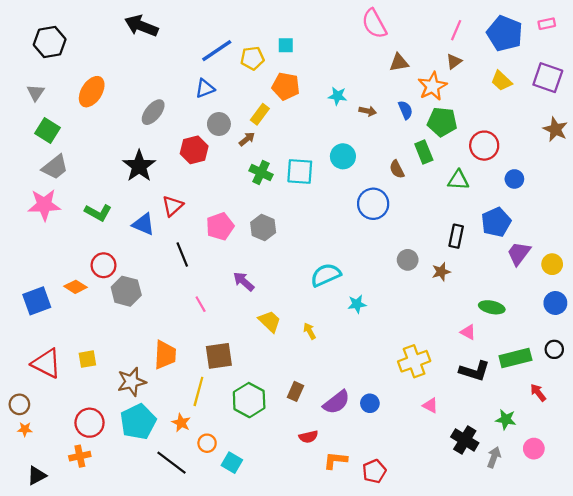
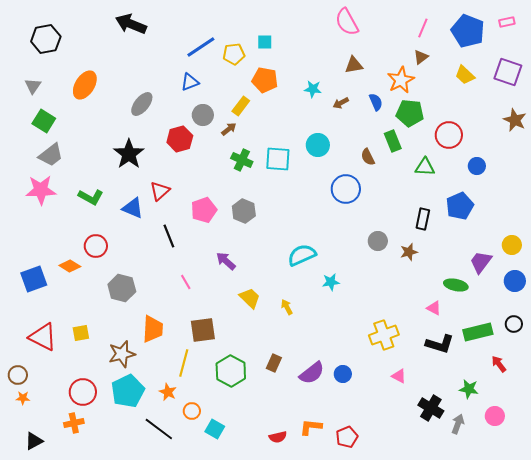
brown triangle: (399, 63) -> (354, 65), moved
brown arrow: (368, 111) -> (341, 103), turned 140
purple trapezoid: (519, 253) -> (481, 262), moved
gray hexagon: (126, 291) -> (122, 288), moved
red semicircle: (308, 437) -> (278, 437), moved

